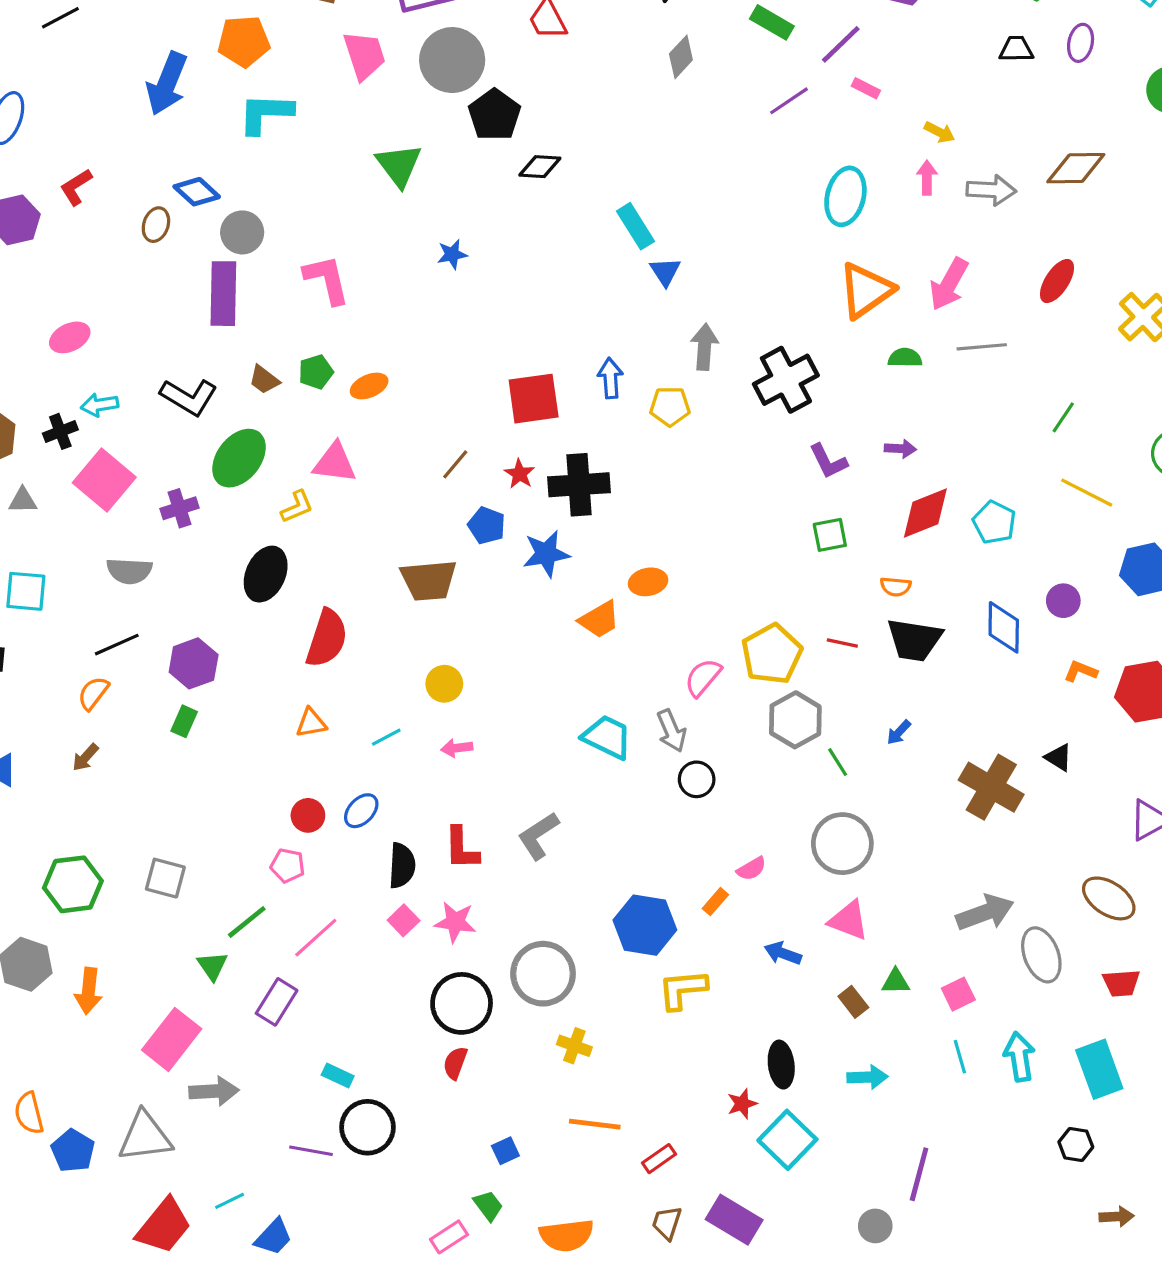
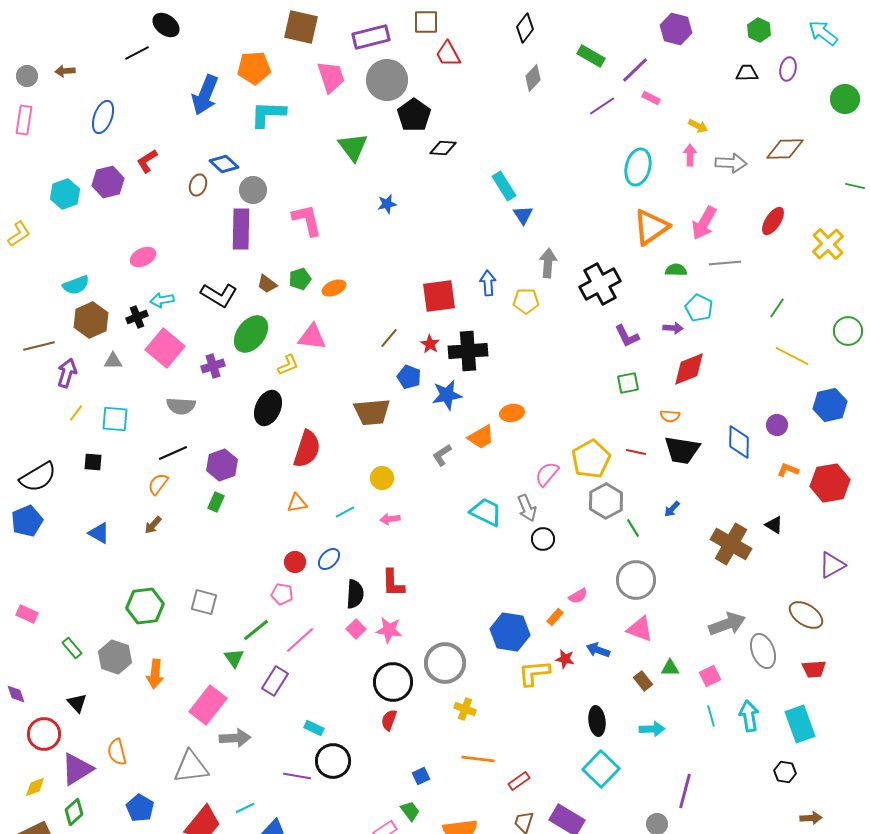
cyan pentagon: (994, 522) -> (699, 308), moved
gray L-shape: (538, 836) -> (442, 455), moved, size x0.7
red star: (742, 1104) -> (565, 659), moved, turned 30
blue pentagon: (73, 1151) -> (140, 808), moved

